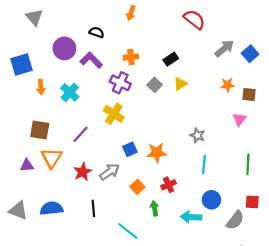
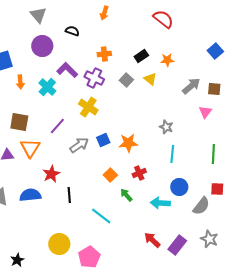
gray triangle: (34, 17) -> (38, 15), moved
gray arrow: (224, 48) -> (191, 86), moved
purple L-shape: (91, 60) -> (67, 70), moved
yellow triangle: (180, 84) -> (150, 79), turned -48
orange star: (228, 85) -> (167, 60), moved
red star: (83, 172) -> (51, 174), moved
gray arrow: (109, 172) -> (79, 145), moved
green arrow: (155, 208) -> (126, 195), turned -32

